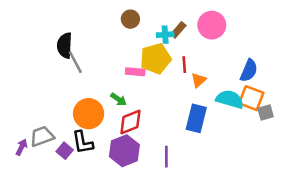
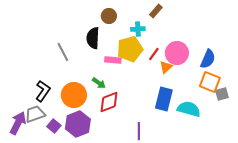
pink circle: (212, 25) -> (177, 53), moved
brown rectangle: (178, 30) -> (156, 11), moved
black semicircle: (65, 45) -> (93, 38), moved
red line: (184, 65) -> (154, 54), turned 40
cyan semicircle: (230, 99) -> (189, 109), moved
black L-shape: (83, 142) -> (43, 91), moved, turned -135
purple arrow: (22, 147) -> (18, 123), size x1.6
purple hexagon: (124, 151) -> (78, 124), moved

